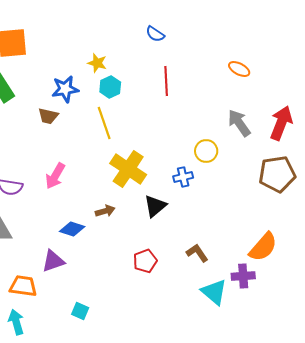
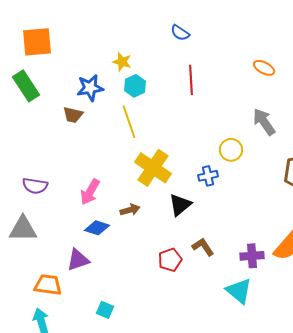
pink arrow: (55, 176) -> (90, 192), moved
brown L-shape: (197, 253) -> (203, 247), moved
purple cross: (243, 276) -> (252, 256), moved

